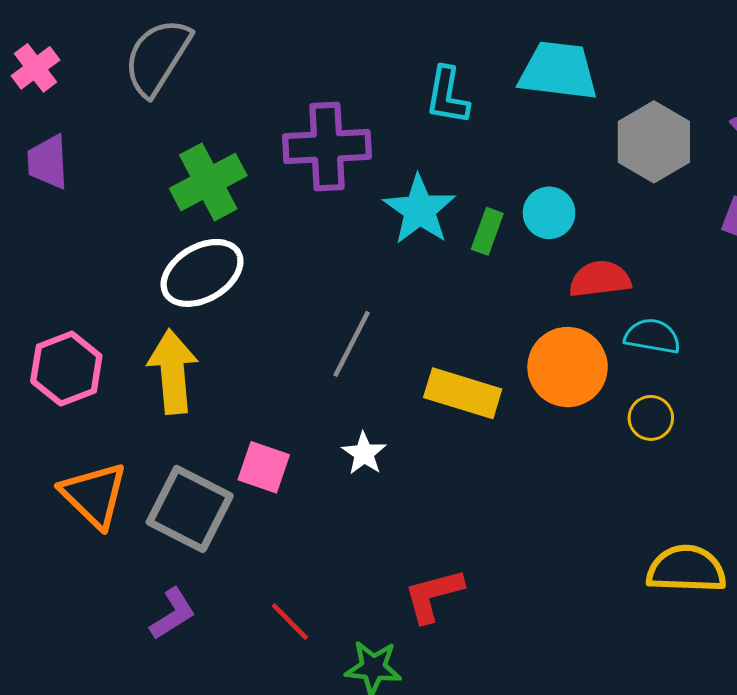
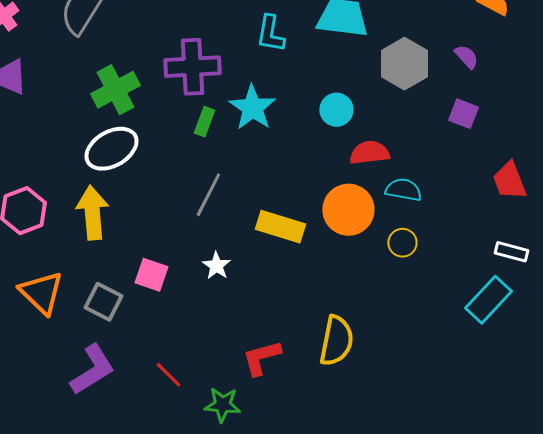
green rectangle: (487, 231) -> (204, 122), moved
gray square: (190, 509) -> (103, 302), size x0.7
yellow semicircle: (686, 569) -> (336, 341), moved, turned 99
purple L-shape: (173, 614) -> (92, 370), size x1.5

